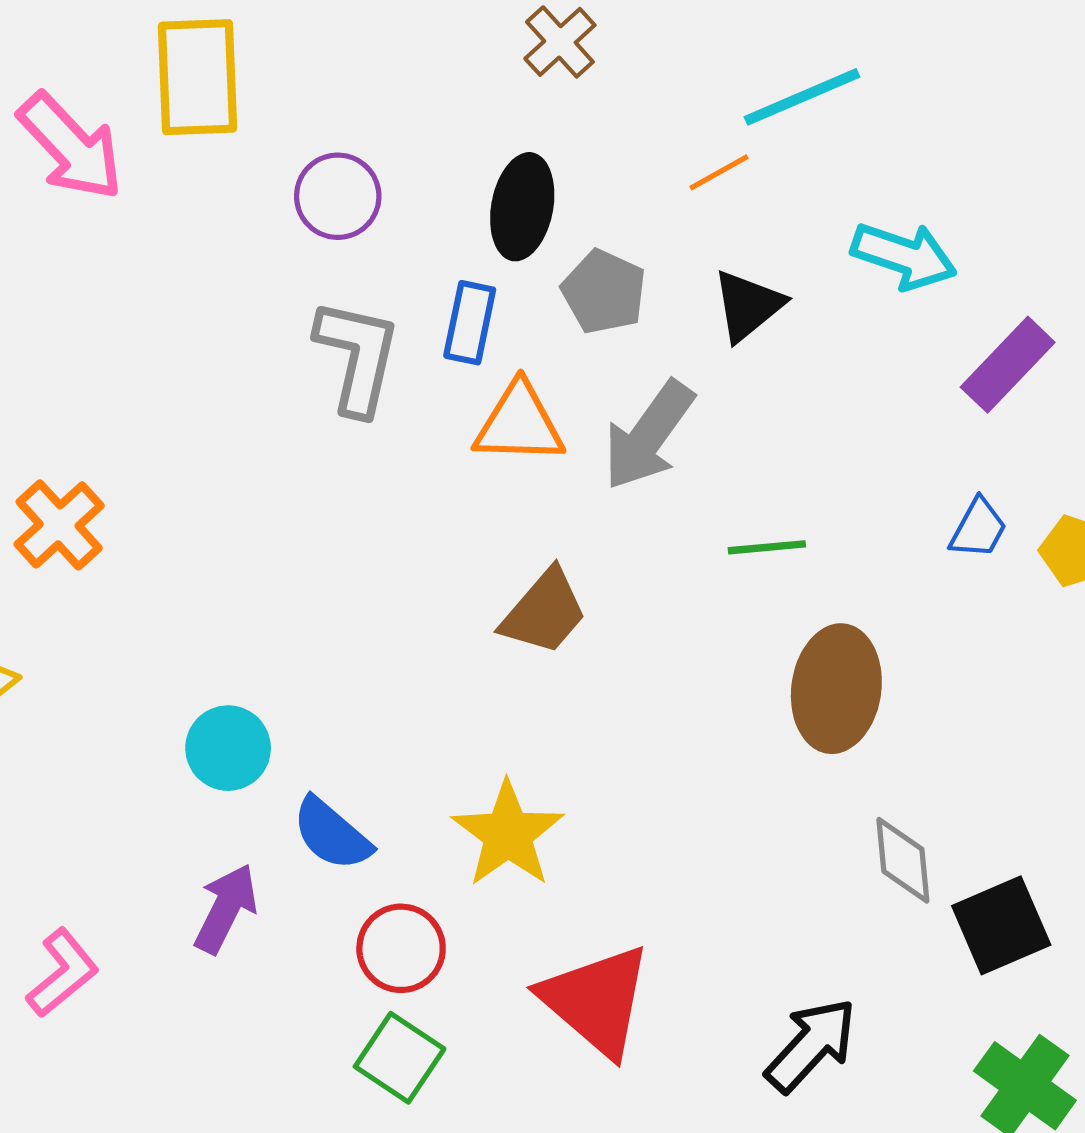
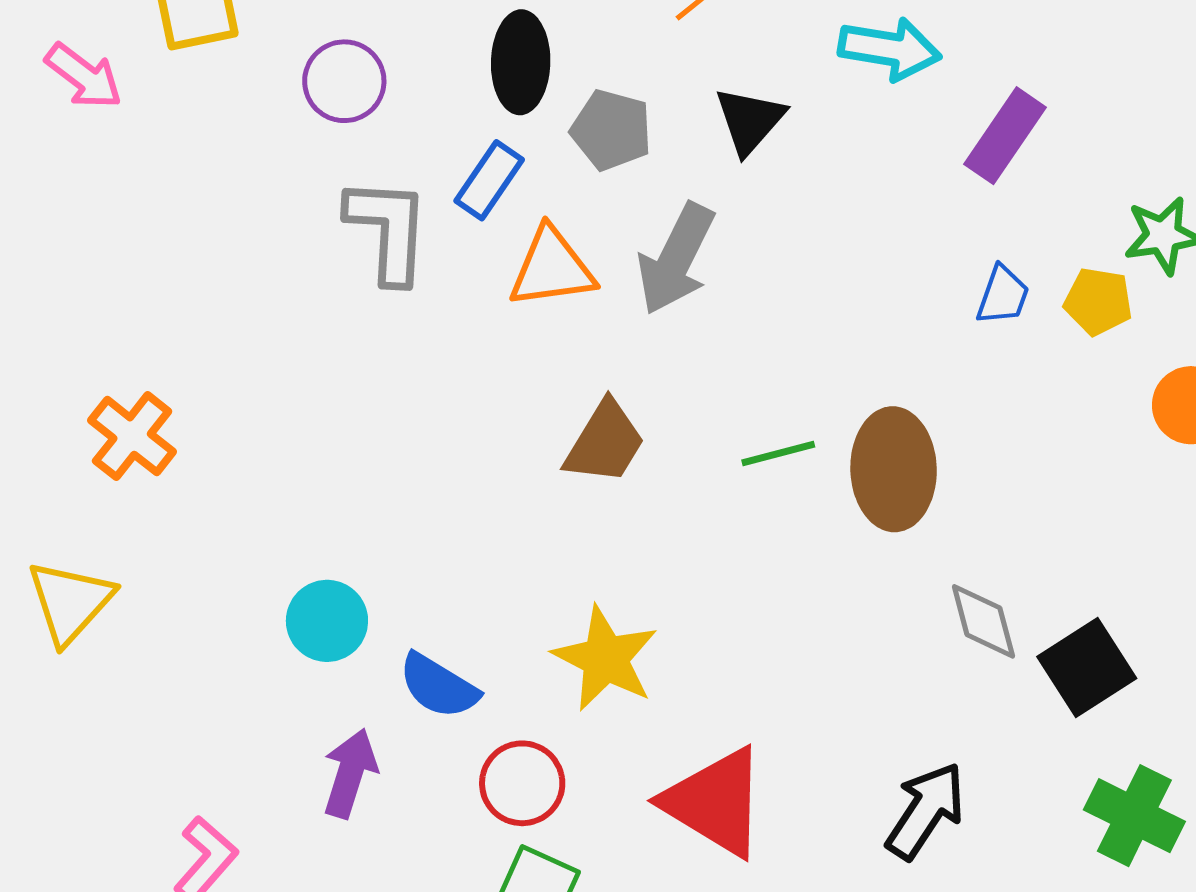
pink arrow: (71, 147) -> (84, 76), size x0.7
blue rectangle: (470, 323) -> (489, 180), turned 32
green line: (767, 547) -> (778, 453), moved

